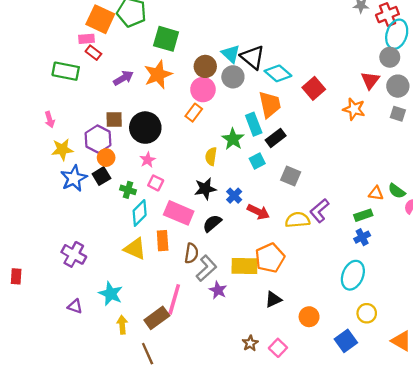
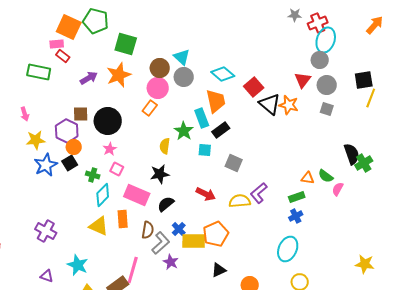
black triangle: (253, 57) -> (270, 104), moved
cyan square: (257, 161) -> (205, 150), turned 32
blue cross: (234, 196) -> (179, 229), moved

